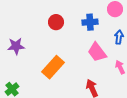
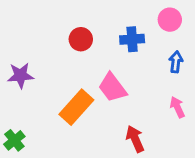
pink trapezoid: (97, 52) -> (112, 88), moved

